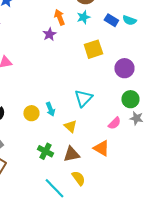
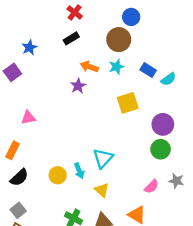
orange arrow: (59, 17) -> (89, 67), turned -49
cyan semicircle: (129, 20) -> (168, 79), moved, turned -56
cyan triangle: (83, 98) -> (103, 158), moved
green circle: (130, 99) -> (161, 149), moved

